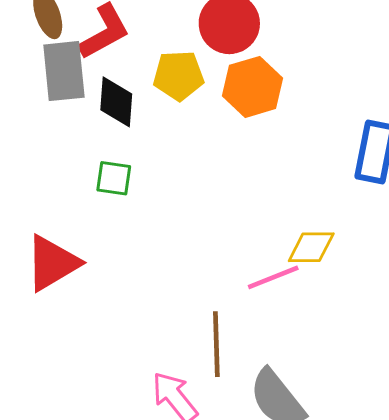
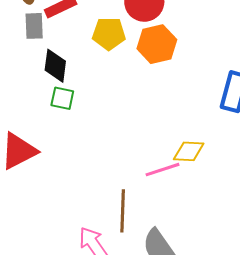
gray rectangle: (64, 71) -> (34, 26), size x0.7
black diamond: (116, 102) -> (55, 66), moved

